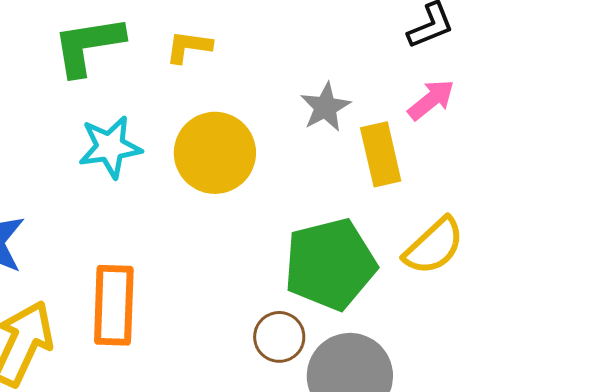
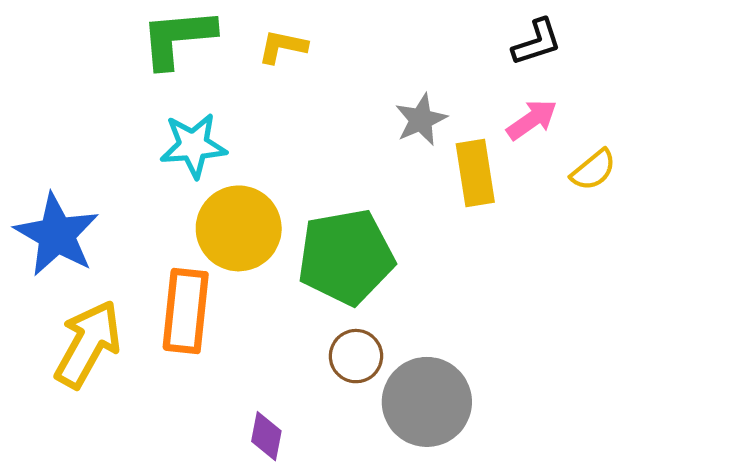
yellow circle: (215, 153) -> (239, 228), moved
yellow semicircle: (434, 246) -> (593, 170), moved, size x0.7
green pentagon: (330, 264) -> (346, 257), moved

